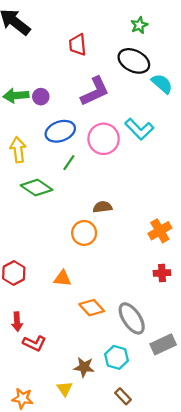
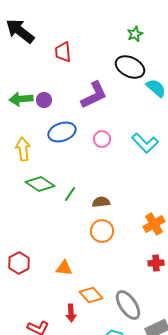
red trapezoid: (78, 45) -> (63, 52), moved
cyan L-shape: (139, 129) -> (145, 143), moved
pink circle: (104, 139) -> (102, 139), size x0.6
green line: (69, 163) -> (70, 194), moved
orange circle: (84, 233) -> (102, 231), moved
red arrow: (17, 322) -> (71, 313), moved

